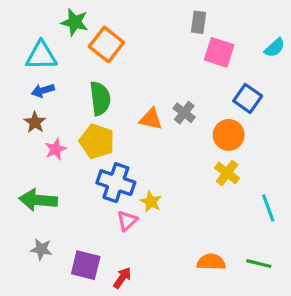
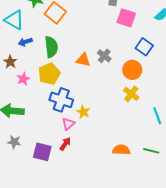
cyan triangle: (41, 56) -> (14, 20), turned 30
blue arrow: (43, 90) -> (25, 42), moved
yellow pentagon: (97, 141) -> (49, 74), turned 30
red arrow: (122, 278) -> (65, 144), moved

